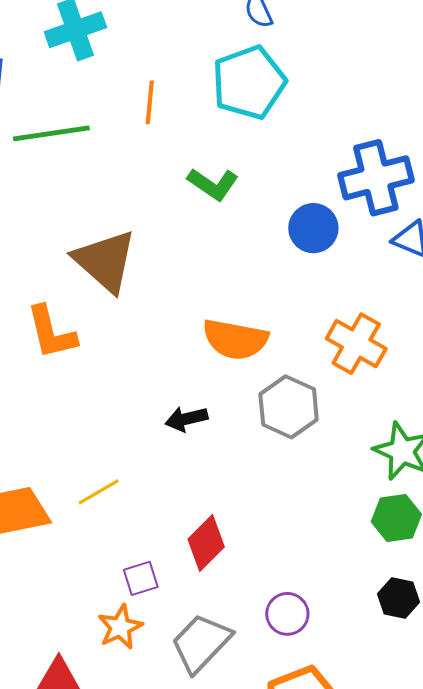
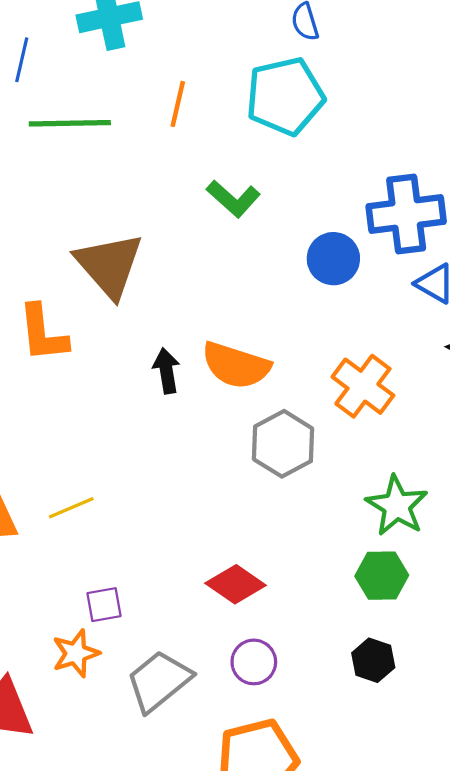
black arrow: (186, 419) -> (166, 371), moved, turned 87
red diamond: (206, 543) -> (236, 584), moved, turned 72

